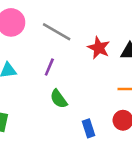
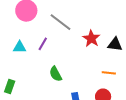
purple line: (49, 67) -> (43, 44), moved

